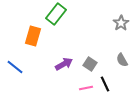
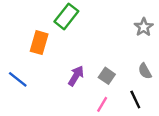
purple arrow: (64, 64) -> (76, 76), turned -30
black line: (105, 84) -> (135, 100), moved
pink line: (86, 88) -> (102, 104), turned -48

